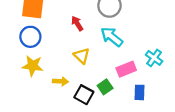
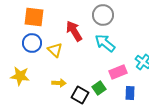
red arrow: (77, 23) -> (74, 31), size x1.5
yellow triangle: (82, 56) -> (55, 50), moved
yellow star: (33, 66) -> (20, 76), moved

